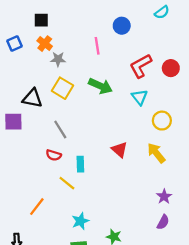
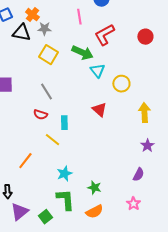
red L-shape: (141, 66) -> (104, 35), moved
cyan triangle: (140, 97) -> (97, 71), moved
black triangle: (32, 98) -> (21, 33), moved
yellow circle: (162, 121) -> (121, 84), moved
yellow arrow: (156, 153) -> (144, 113), moved, turned 36
purple star: (164, 196) -> (147, 146), moved

